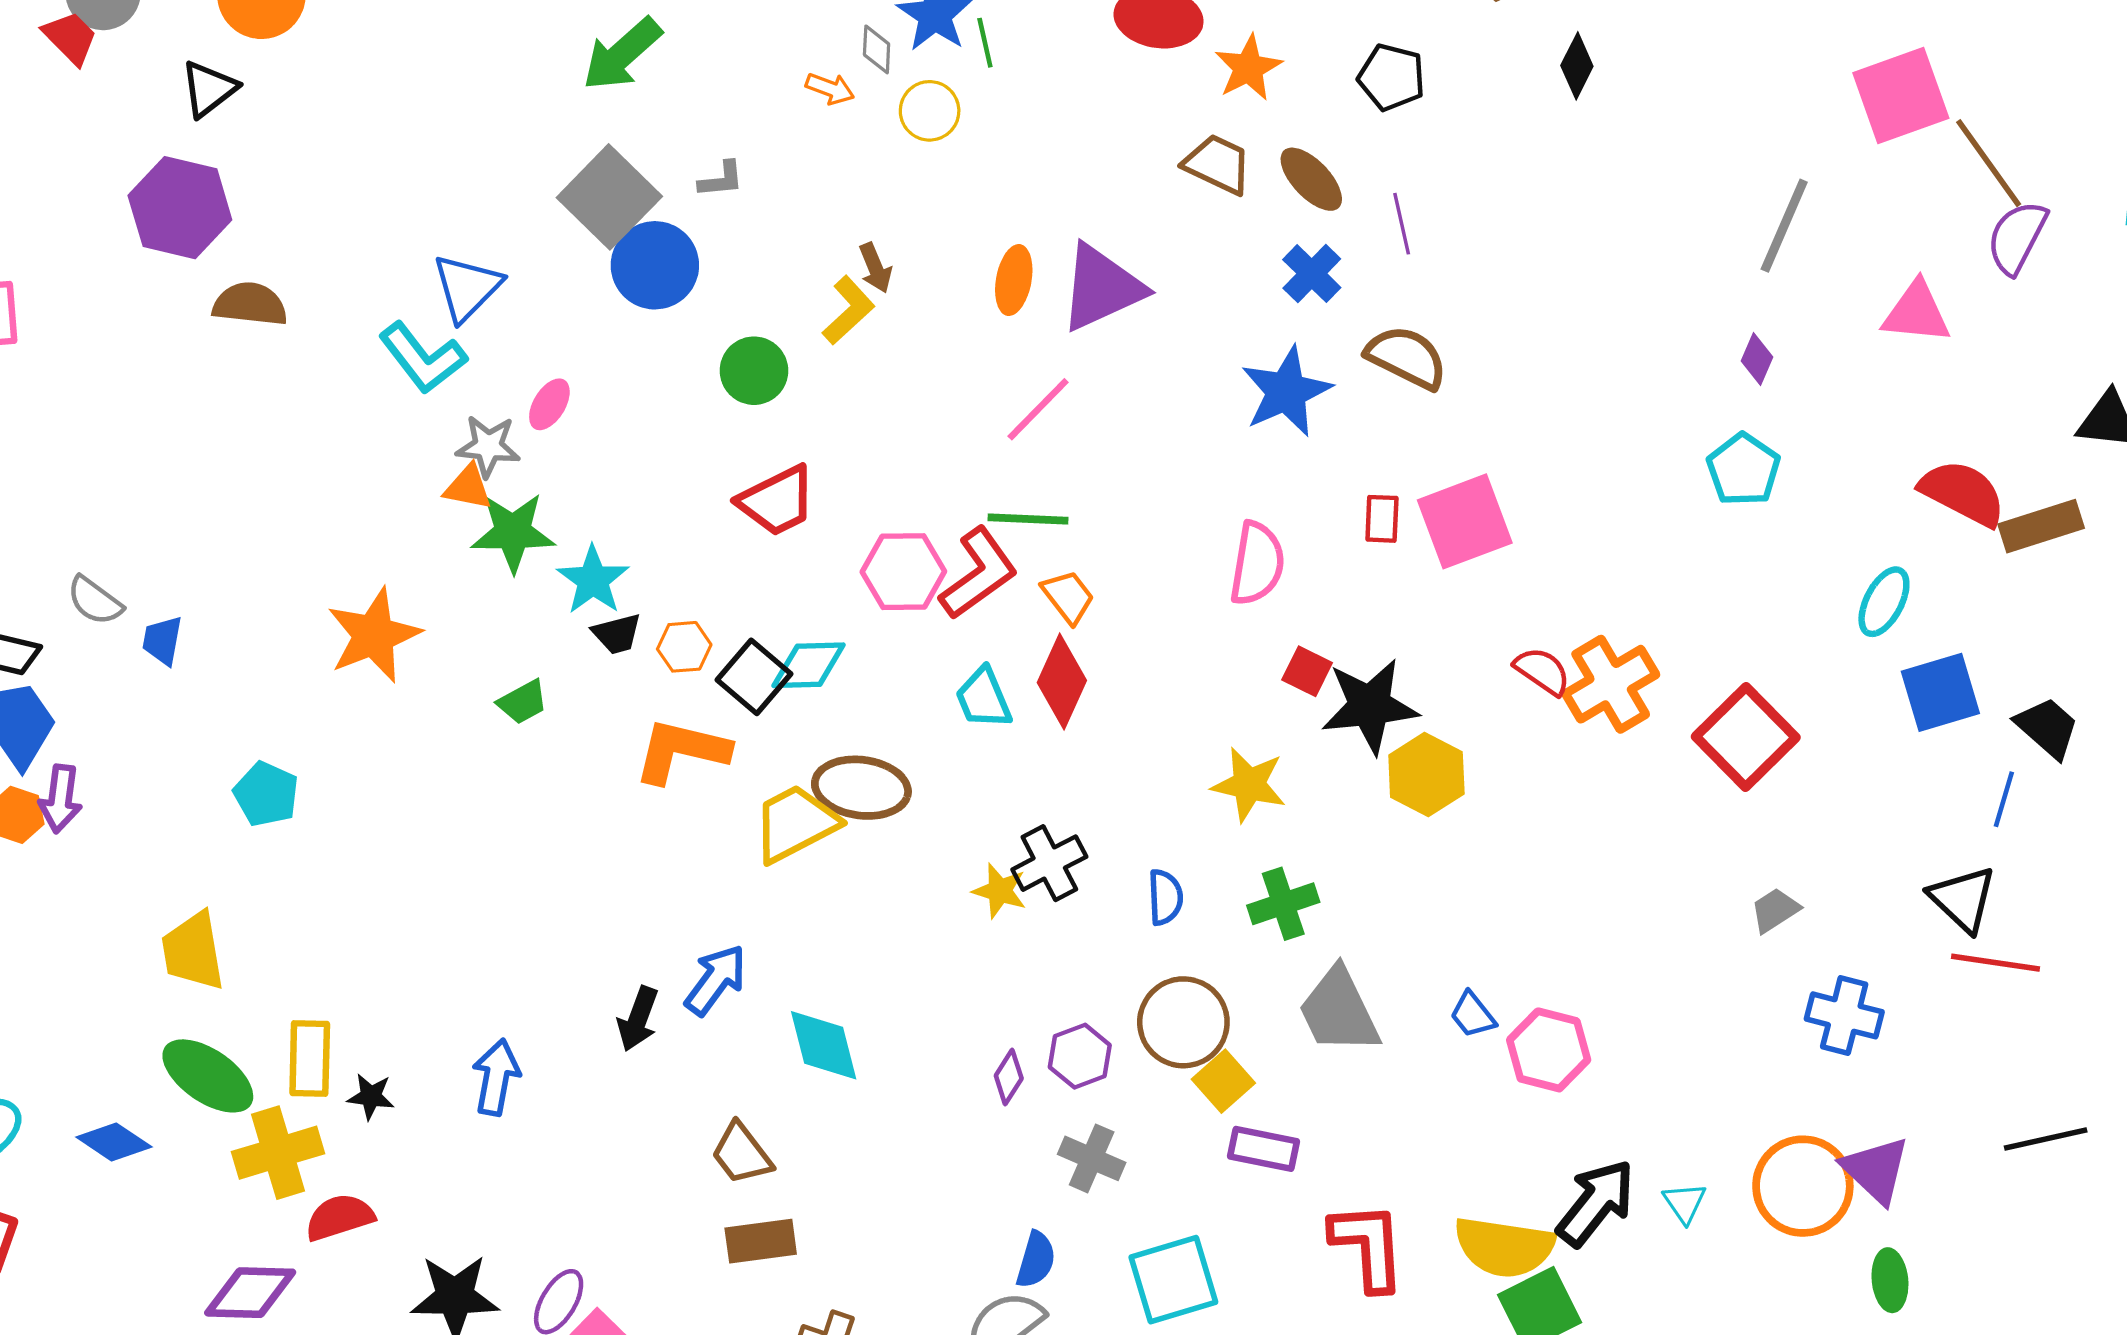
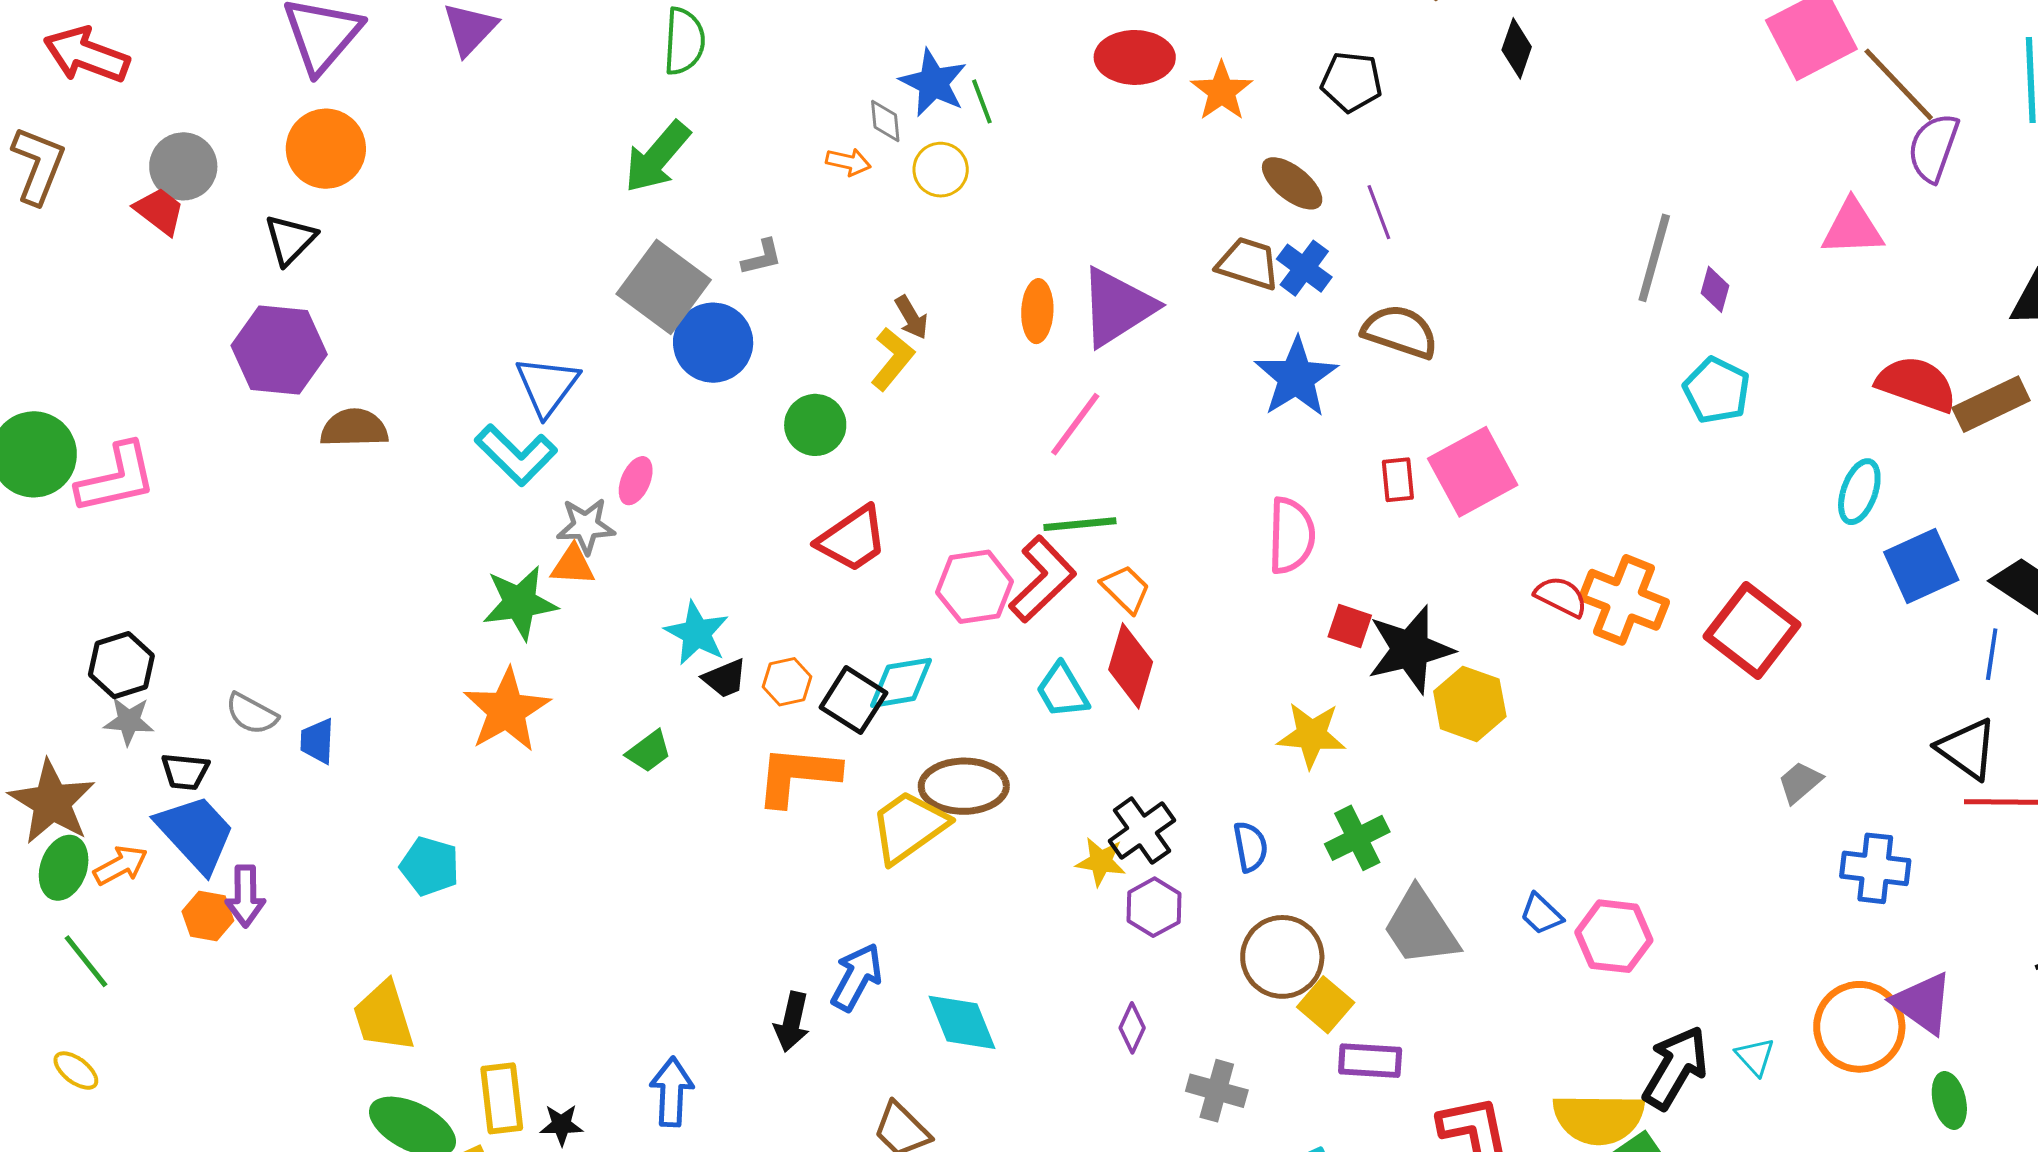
brown trapezoid: (1218, 164) -> (1248, 264), moved
gray line: (1784, 226) -> (1654, 258), moved
green star: (513, 532) -> (520, 603), moved
orange cross: (1611, 684) -> (1624, 600), turned -30
purple hexagon: (1080, 1056) -> (1154, 907), moved

